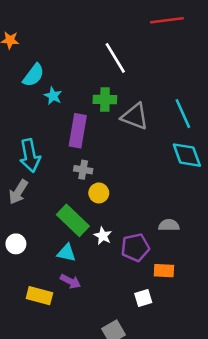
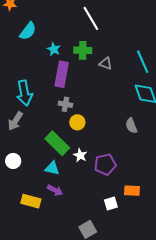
cyan star: (53, 96) -> (54, 49), moved
gray triangle: (135, 116) -> (106, 63), size x0.6
gray semicircle: (169, 225) -> (131, 126), moved, turned -112
orange rectangle: (164, 271) -> (132, 191), moved

